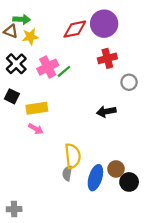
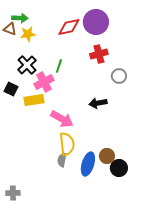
black cross: (16, 64) -> (27, 65), moved
pink cross: (48, 67) -> (44, 82), moved
green line: (64, 71) -> (59, 66), turned -32
pink arrow: (36, 129) -> (62, 119), moved, size x1.6

